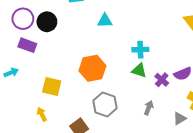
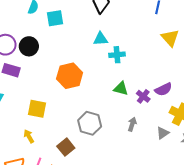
cyan triangle: (105, 21) -> (101, 39), moved
cyan cross: (140, 50) -> (117, 55), moved
orange hexagon: (92, 68) -> (70, 76), moved

